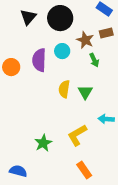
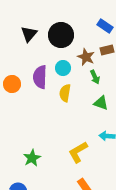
yellow semicircle: (64, 89) -> (65, 93), moved
green triangle: (85, 92) -> (101, 103), moved, turned -42
green star: (43, 143) -> (32, 158), moved

